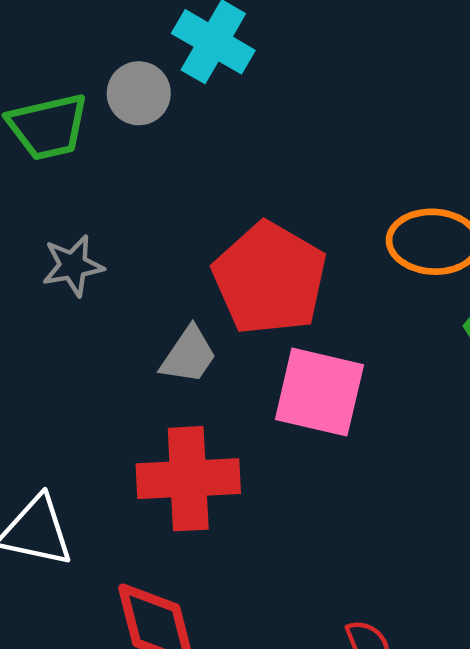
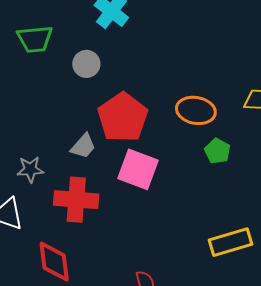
gray circle: (139, 93) -> (86, 64), moved
gray star: (73, 266) -> (30, 169), moved

